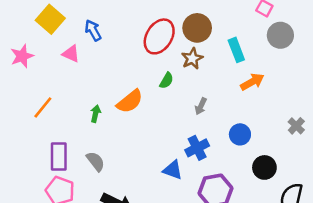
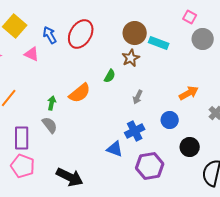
red ellipse: (159, 36) -> (81, 34), moved
cyan rectangle: (236, 50) -> (159, 43), moved, turned -48
orange arrow: (252, 82) -> (189, 93), moved
gray semicircle: (96, 161) -> (50, 125), moved

